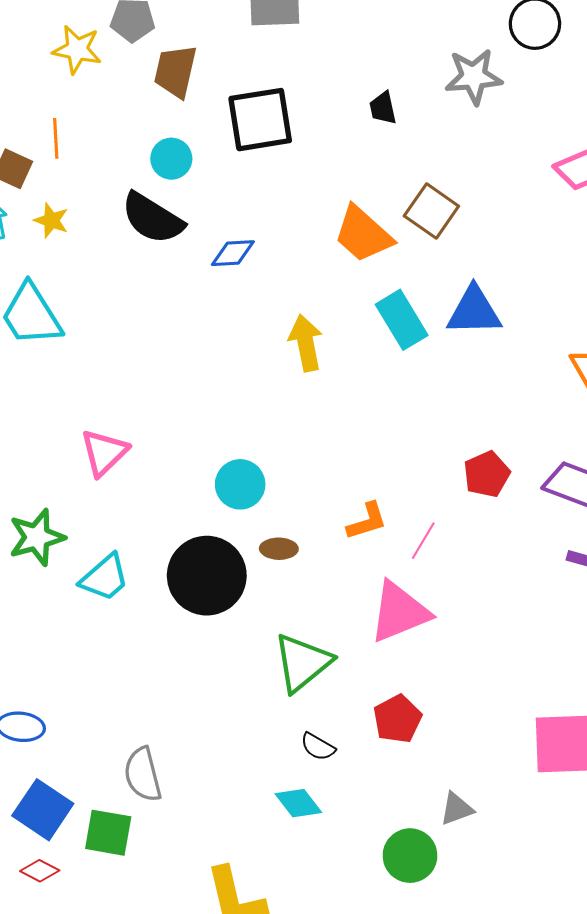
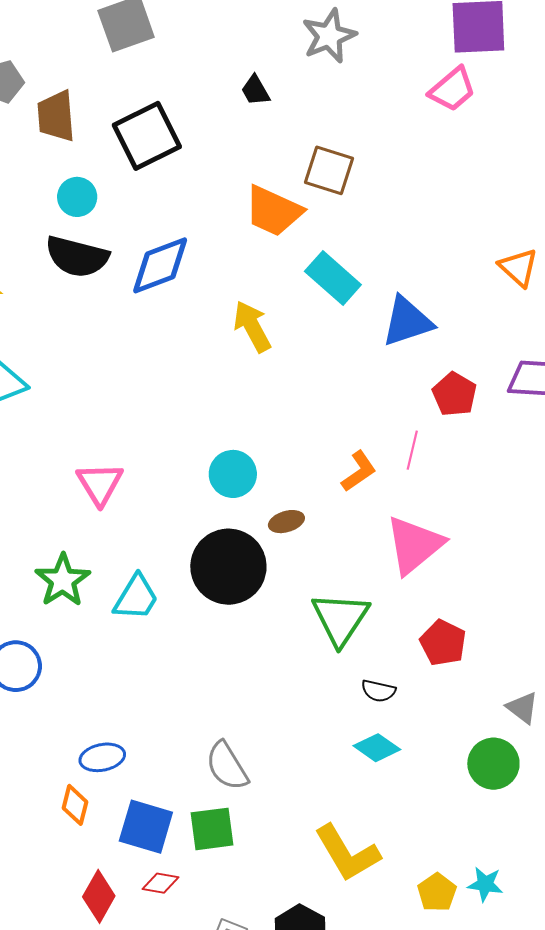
blue diamond: (233, 253) -> (160, 265), size x1.6
blue triangle: (474, 311) -> (407, 322), moved
pink line: (423, 541) -> (412, 450), moved
gray triangle: (457, 809) -> (523, 708), turned -45

